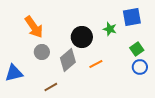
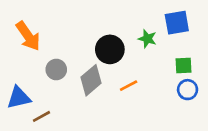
orange arrow: (34, 27) -> (28, 36), moved
green square: (137, 49) -> (184, 66), turned 32
brown line: (51, 87) -> (42, 116), moved

